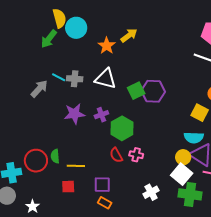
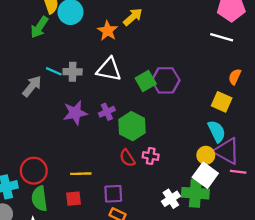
cyan semicircle: (194, 138) -> (217, 131), turned -114
green semicircle: (55, 156) -> (39, 199), moved, size x1.5
green cross: (190, 194) -> (195, 193), moved

